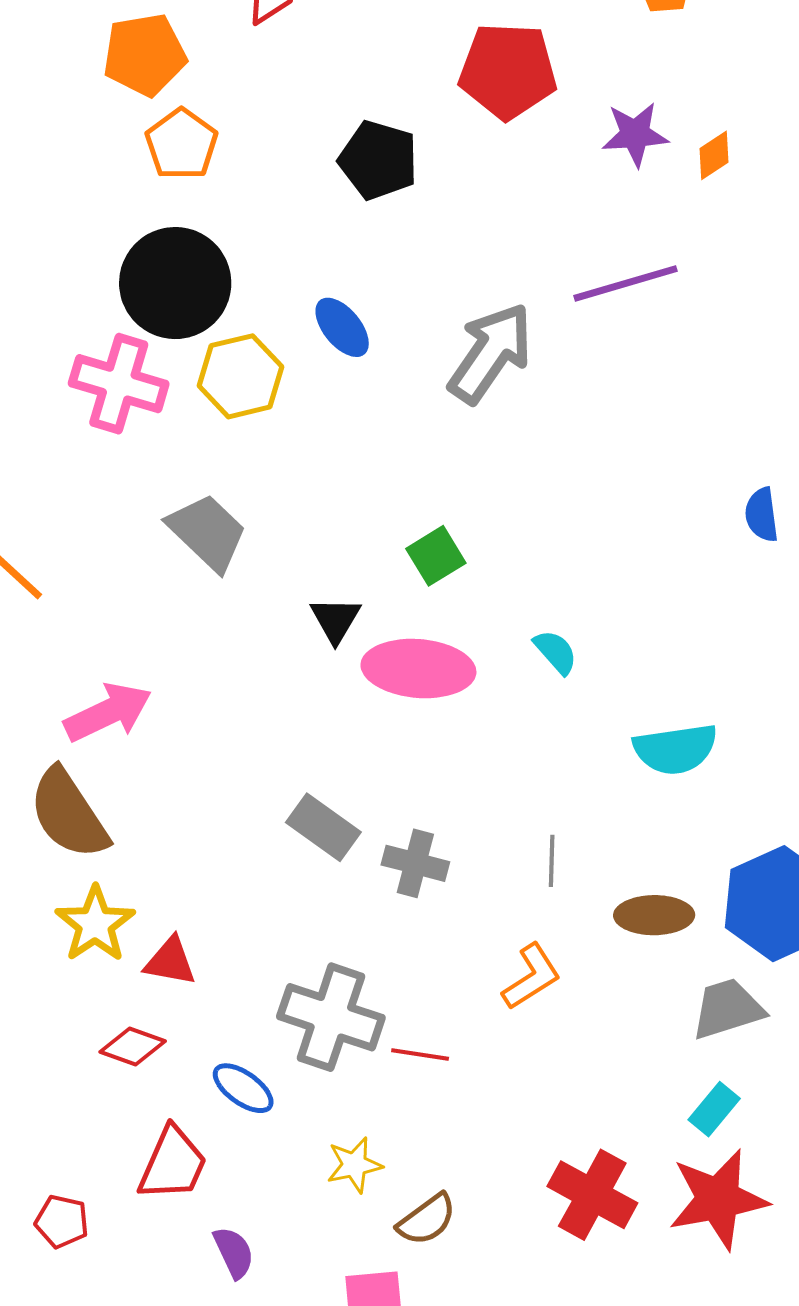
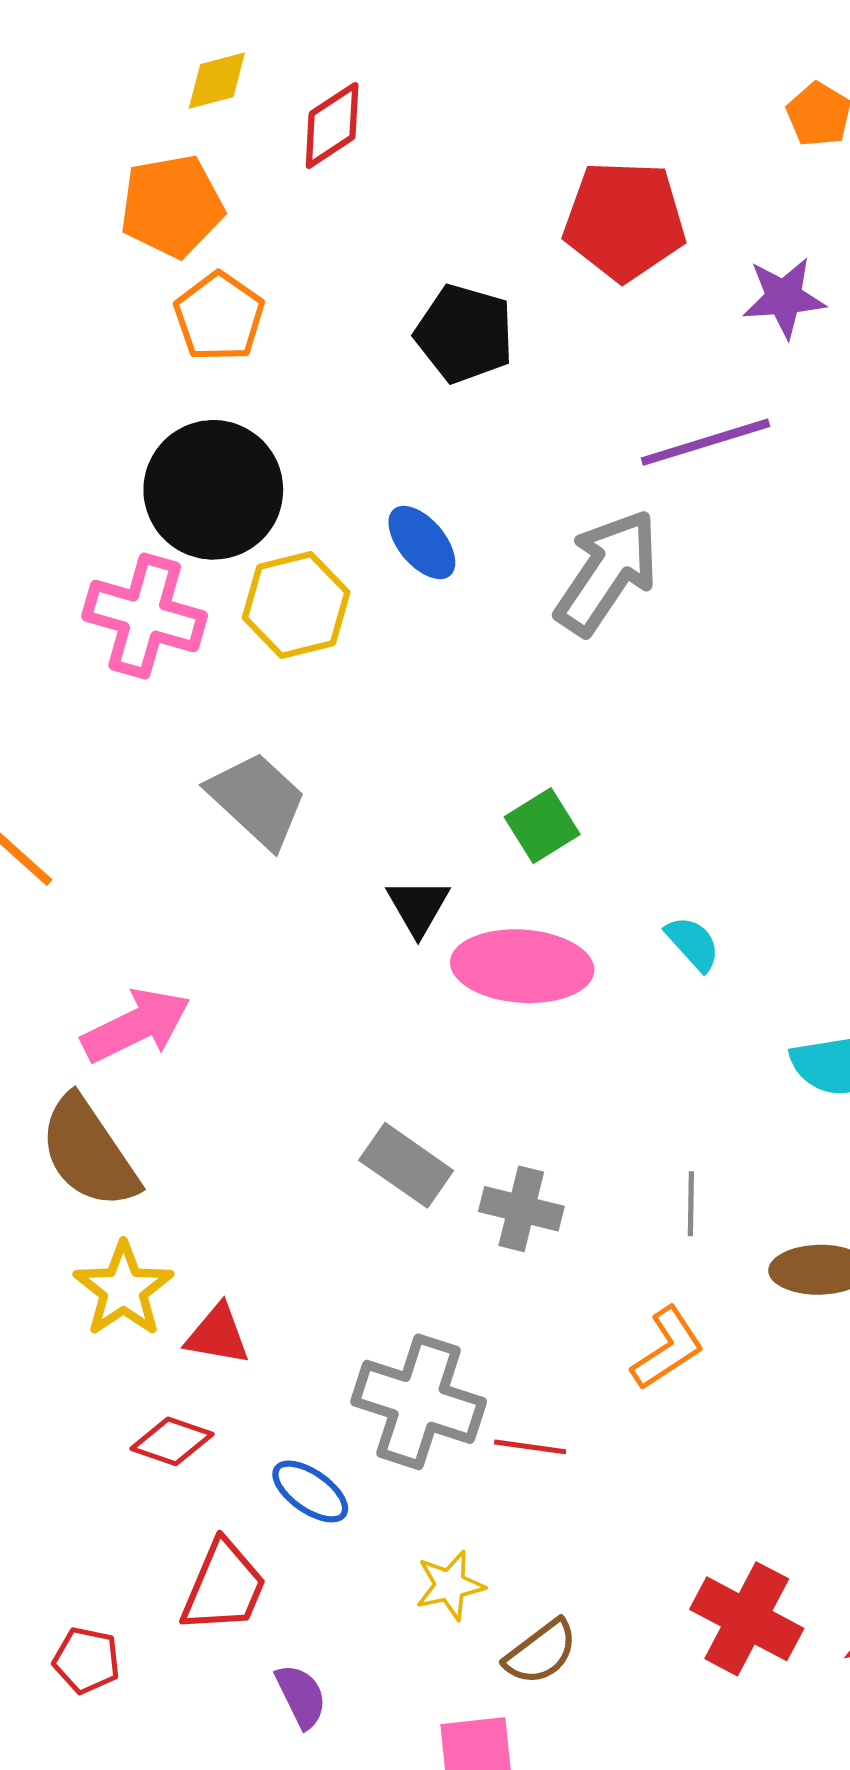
purple line: (626, 283) -> (705, 442), moved

